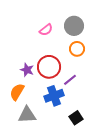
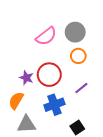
pink semicircle: (46, 30) -> (46, 36), size x1.5
purple line: (70, 80) -> (81, 88), moved

